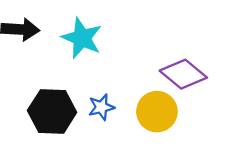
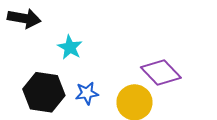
cyan star: (82, 38) -> (70, 47), moved, size x0.7

